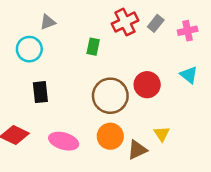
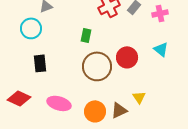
green rectangle: (93, 47) -> (86, 35), moved
orange circle: (110, 136) -> (95, 111), moved

